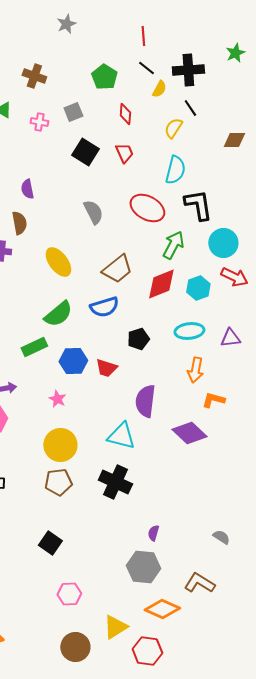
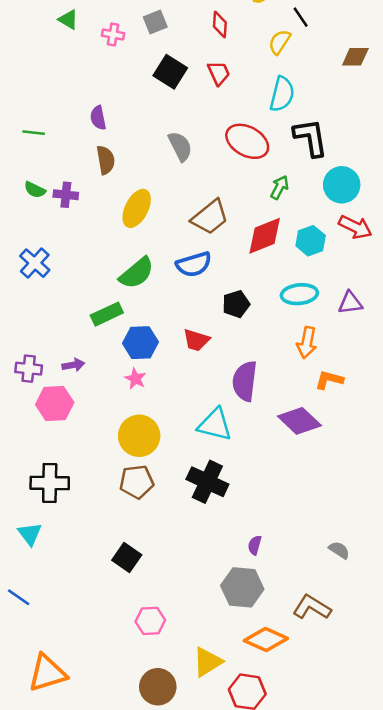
brown semicircle: (19, 223) -> (106, 160), moved
green arrow: (173, 245) -> (280, 187), size x0.7
yellow ellipse: (58, 262) -> (137, 208), turned 64
blue hexagon: (73, 361) -> (140, 343), moved

